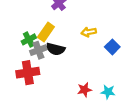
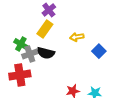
yellow rectangle: (46, 32) -> (45, 29), moved
green cross: (29, 39) -> (21, 44), turned -32

